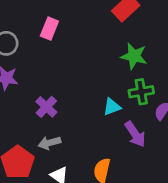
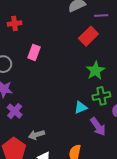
green star: (134, 56) -> (95, 70), turned 30
purple cross: (46, 107) -> (15, 111), moved

